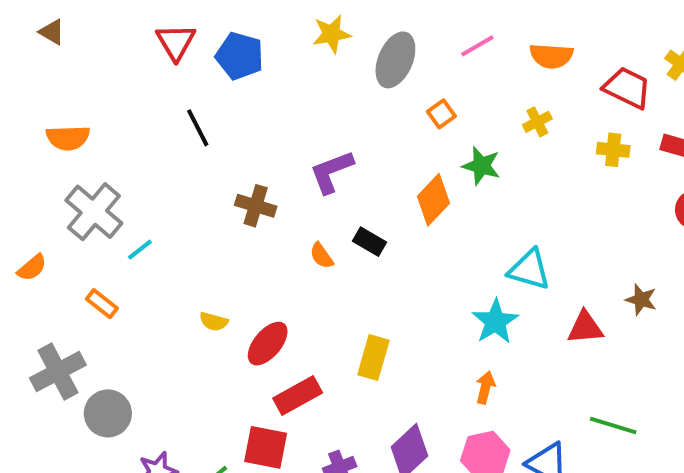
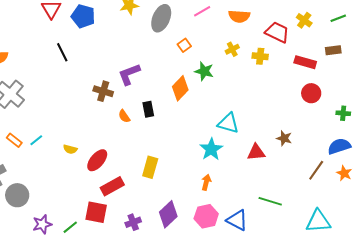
yellow cross: (613, 150) -> (260, 56), moved
brown cross: (256, 206) -> (103, 91), moved
black rectangle: (370, 242) -> (148, 109), turned 49
cyan line: (140, 250) -> (36, 140), moved

